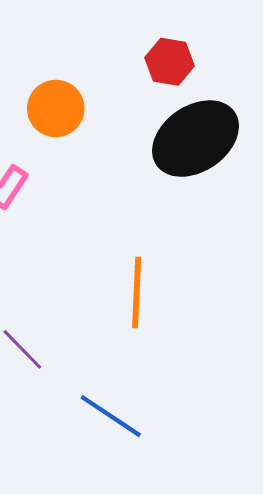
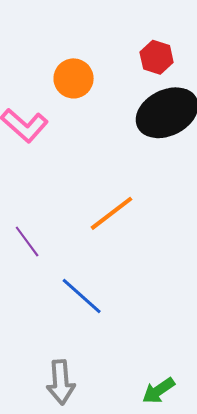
orange line: (137, 293) -> (111, 213), turned 42

